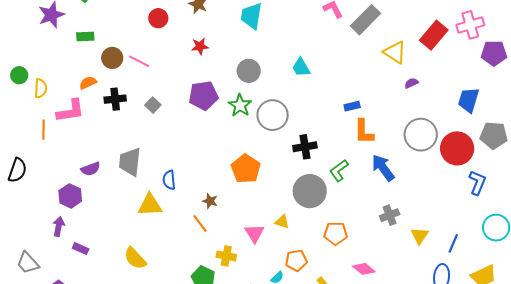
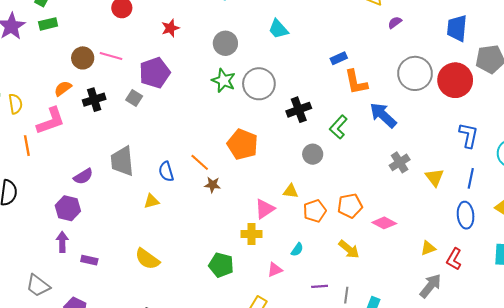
green rectangle: (85, 37) -> (48, 24), moved
purple pentagon: (203, 96) -> (155, 73), moved
blue L-shape: (477, 183) -> (469, 135), moved
gray circle: (310, 191) -> (313, 154), size x0.6
yellow triangle: (150, 205) -> (151, 201), size x0.6
orange line: (200, 224) -> (200, 162), moved
pink triangle: (255, 233) -> (265, 209), turned 40
orange pentagon: (336, 233) -> (350, 206), moved
yellow cross: (226, 256) -> (251, 234), moved
orange pentagon: (296, 260) -> (315, 211), moved

